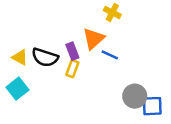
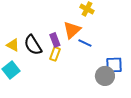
black semicircle: (45, 57) -> (33, 45), turned 40
blue square: (152, 106) -> (114, 65), moved

